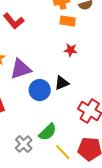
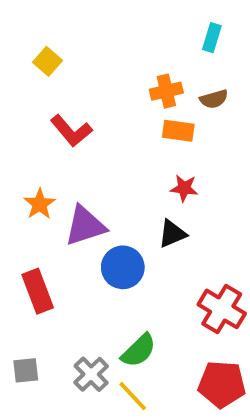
black triangle: (62, 83) -> (172, 234), moved
yellow line: (63, 152) -> (133, 396), moved

